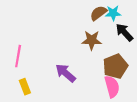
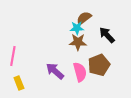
cyan star: (113, 13) -> (77, 28), moved
pink semicircle: (112, 87) -> (80, 72), moved

